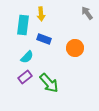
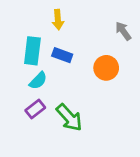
gray arrow: (87, 13) -> (123, 31), moved
cyan rectangle: (23, 25) -> (32, 51), moved

